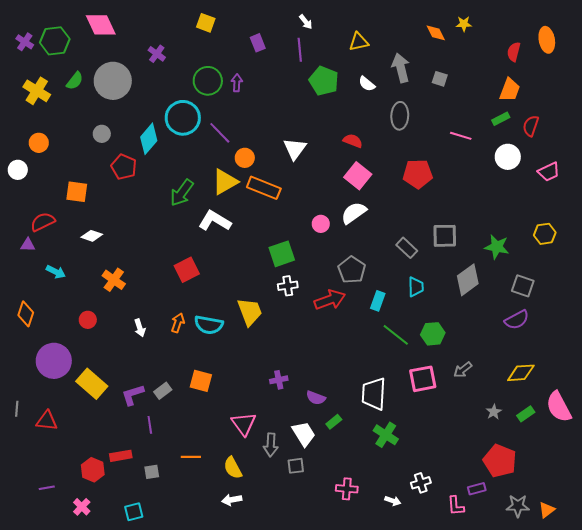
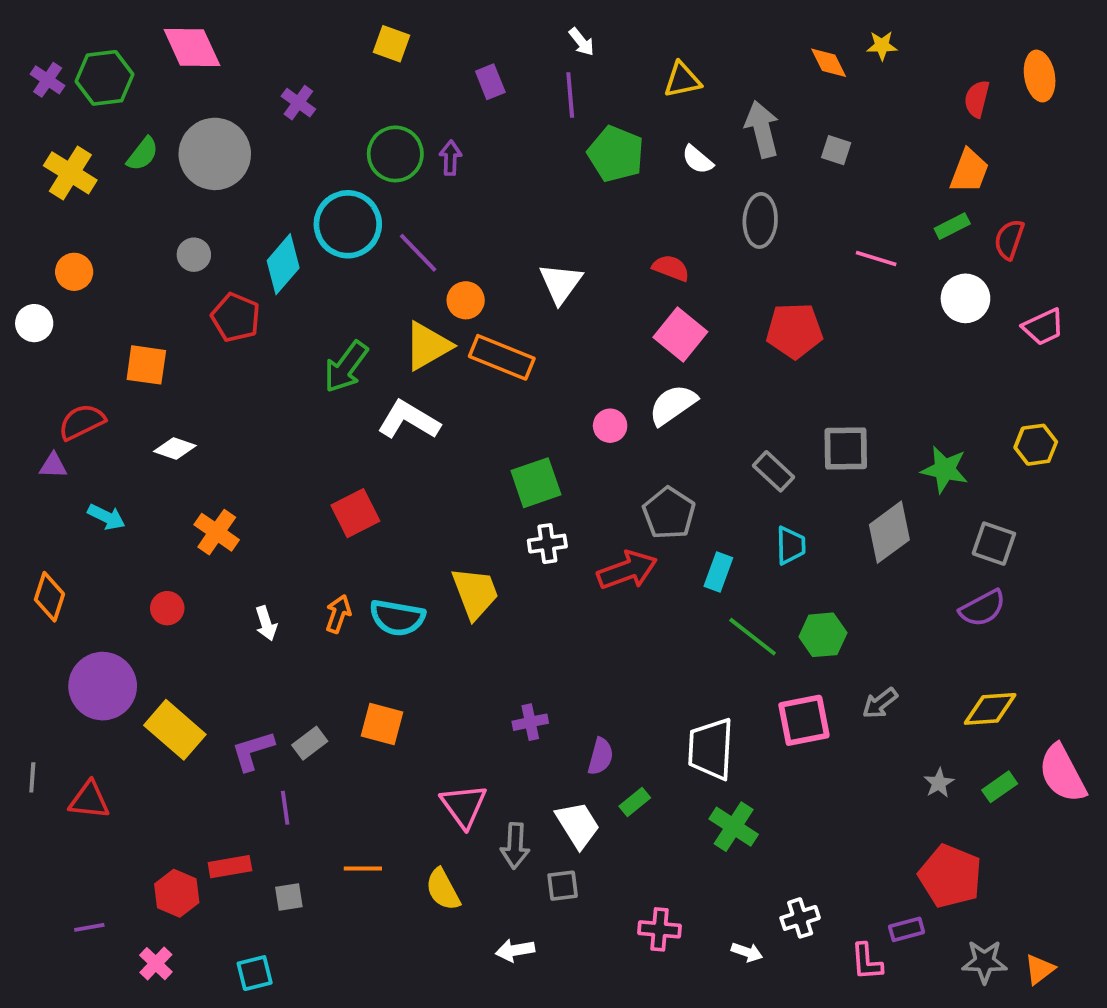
purple semicircle: (316, 398) -> (601, 756), turned -96
white arrow: (232, 500) -> (515, 950), moved

